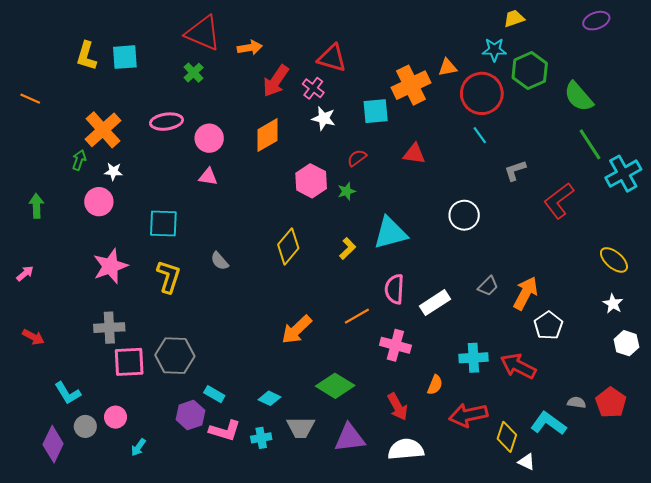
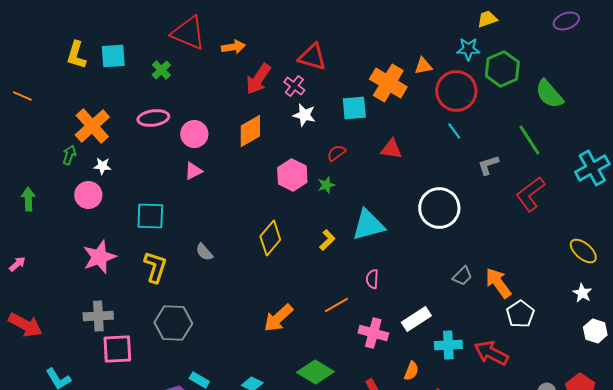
green cross: (194, 73) -> (161, 70), moved
orange cross: (411, 85) -> (388, 83), turned -33
green line: (590, 144) -> (529, 140), moved
pink triangle: (208, 177) -> (193, 171), turned -36
white circle: (464, 215) -> (439, 208), size x1.4
pink semicircle: (394, 289) -> (372, 279), size x0.7
orange arrow: (526, 293) -> (498, 283), turned -64
white rectangle: (435, 303) -> (416, 319), moved
red arrow: (33, 337) -> (25, 325), size x1.6
gray hexagon: (175, 356) -> (173, 323), moved

